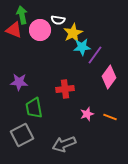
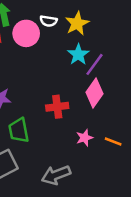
yellow star: (73, 33) -> (77, 23), moved
cyan star: (82, 47) -> (78, 55), turned -30
pink diamond: (109, 77) -> (94, 93), moved

